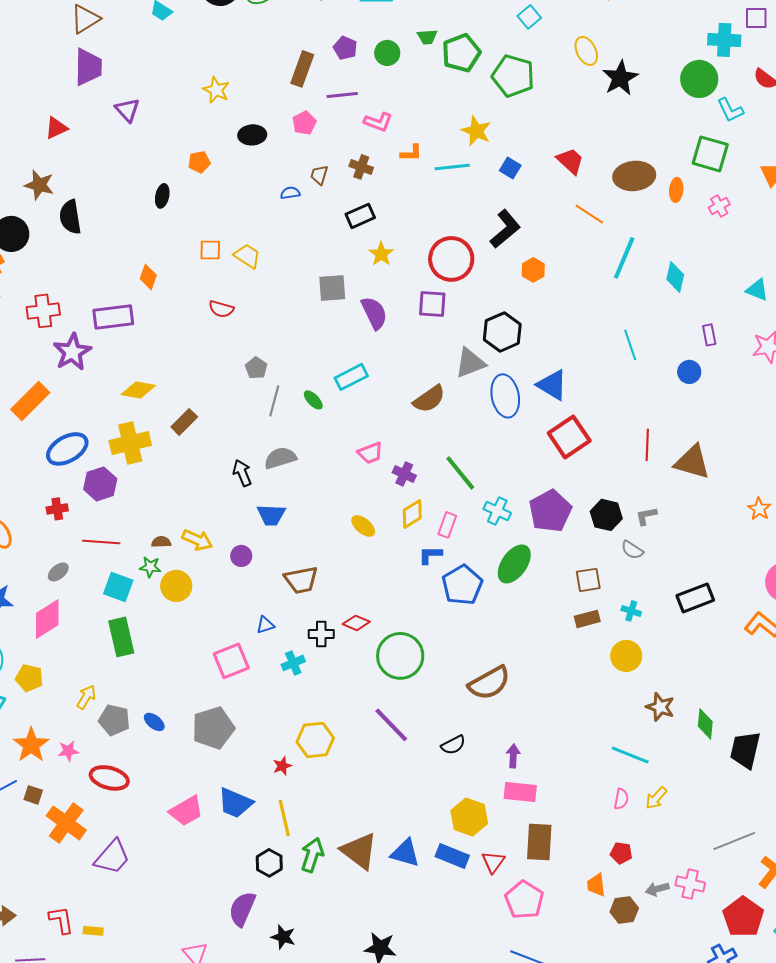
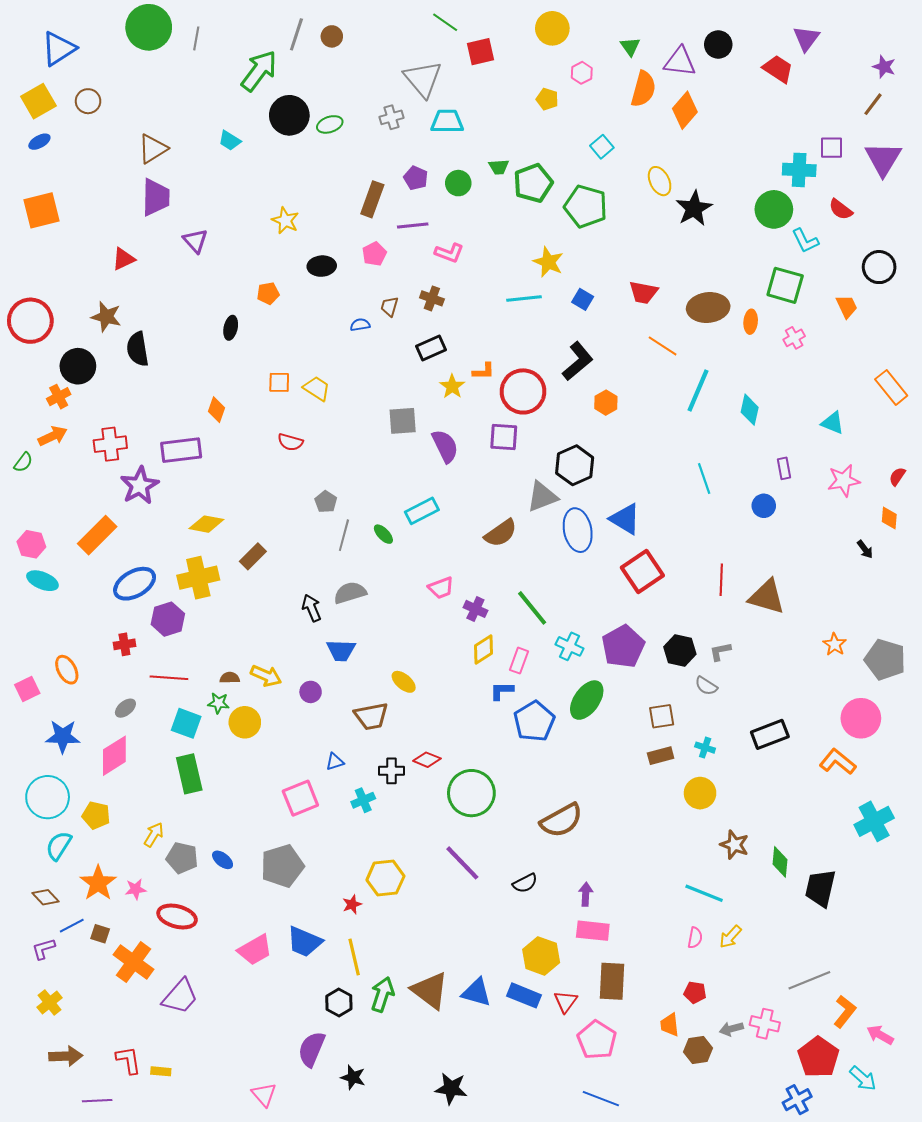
orange L-shape: (411, 153) -> (484, 371), moved
red trapezoid: (570, 161) -> (643, 292), turned 148
yellow ellipse: (363, 526) -> (404, 682), moved

